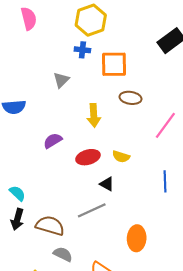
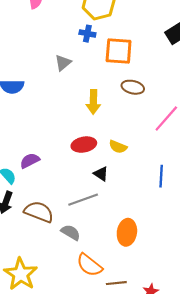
purple semicircle: (53, 141) -> (30, 161), moved
gray semicircle: (63, 254) -> (71, 232), moved

